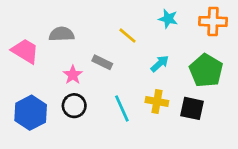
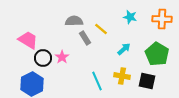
gray semicircle: (62, 34) -> (74, 21), moved
gray rectangle: (102, 62) -> (85, 38), moved, turned 32
black circle: (74, 106) -> (43, 58), moved

